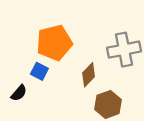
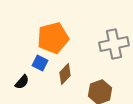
brown diamond: (89, 75) -> (65, 74), moved

